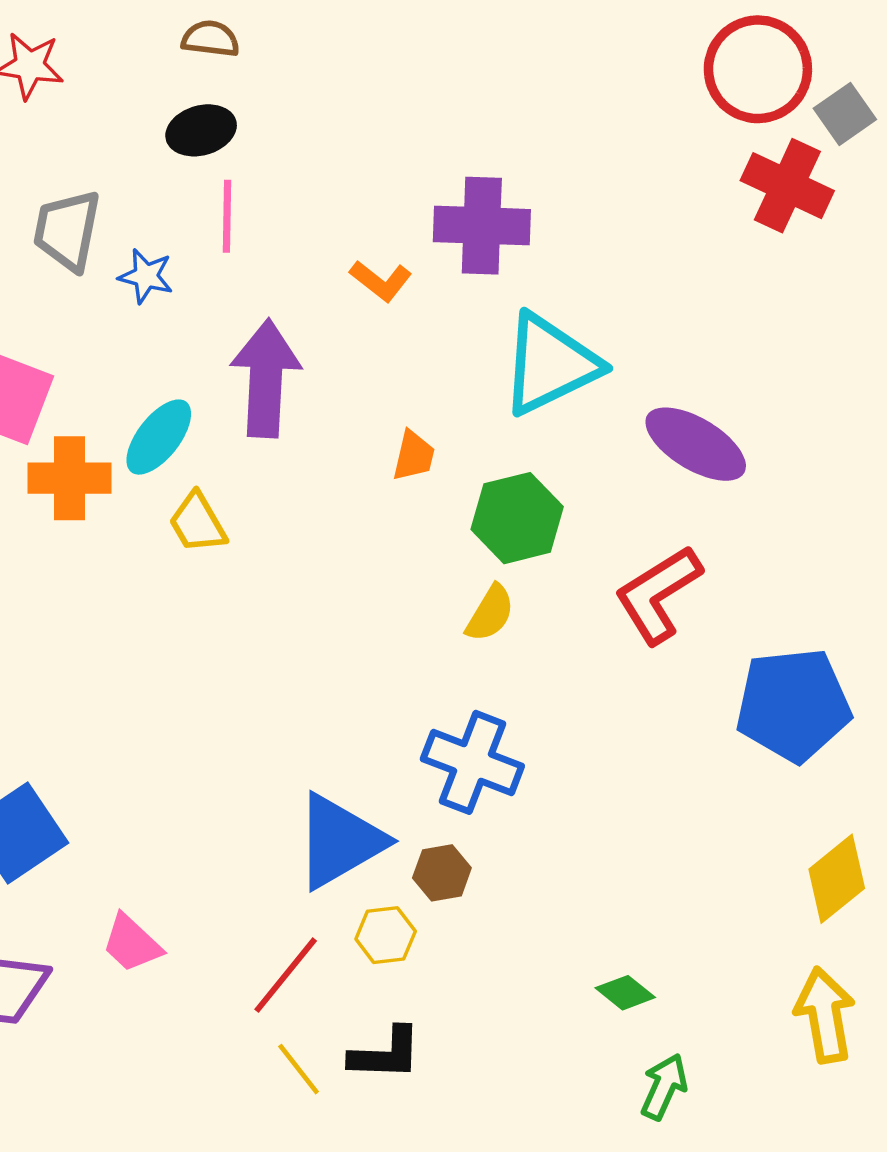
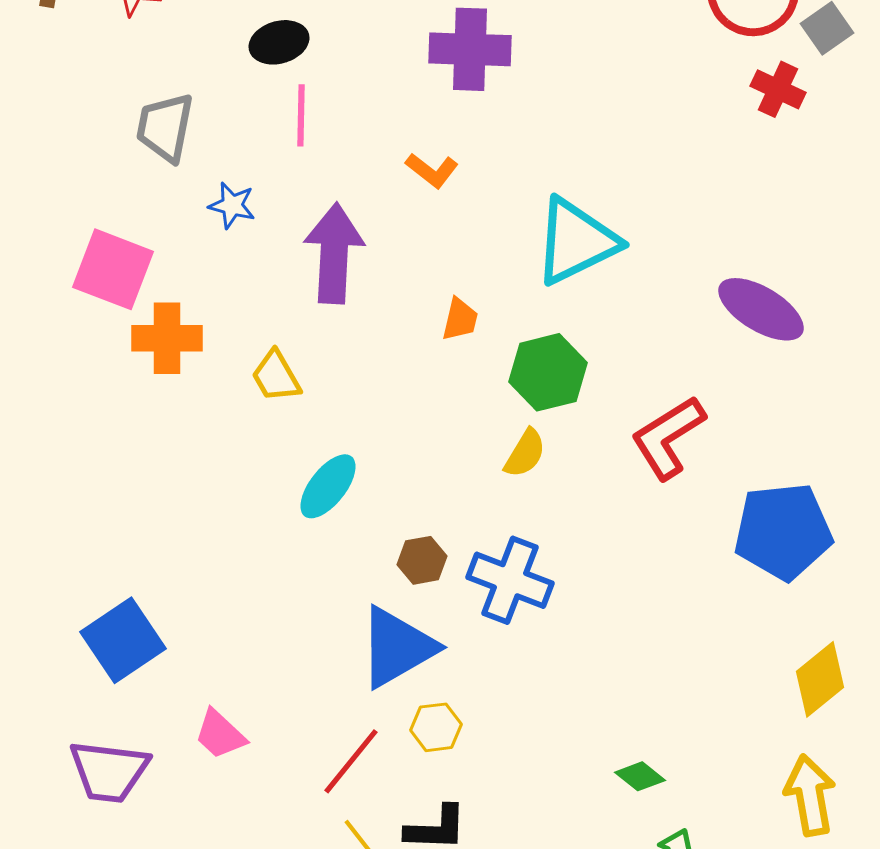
red cross: (787, 186) -> (778, 89), size x0.7
purple cross: (482, 226) -> (470, 49), moved
blue star: (146, 276) -> (232, 205), moved
cyan ellipse: (159, 437) -> (328, 486), moved
purple ellipse: (696, 444) -> (761, 309), moved
brown hexagon: (442, 873) -> (422, 560), moved

